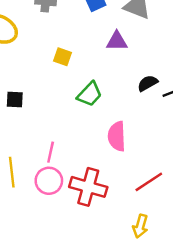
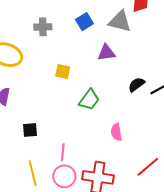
black square: (15, 100) -> (30, 130), moved
pink semicircle: (117, 136) -> (116, 132), size x0.7

